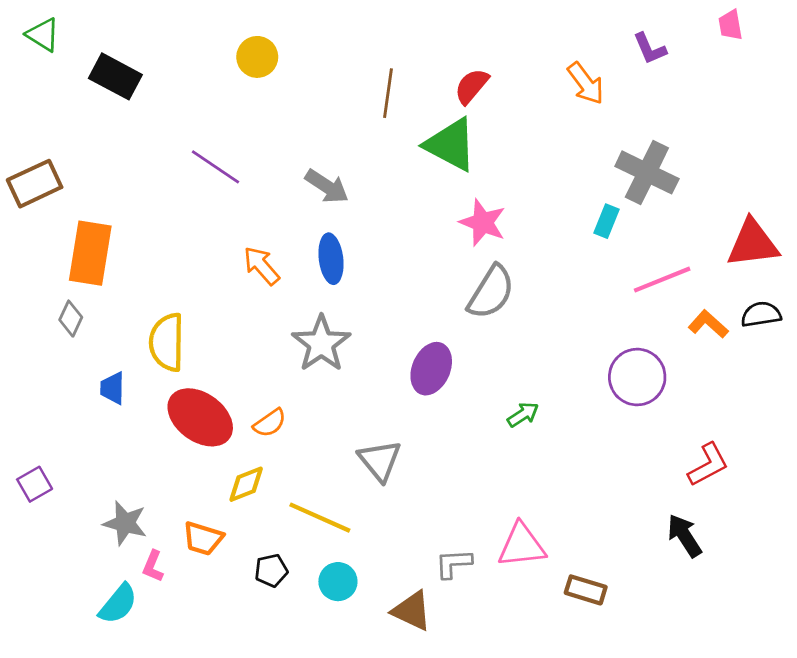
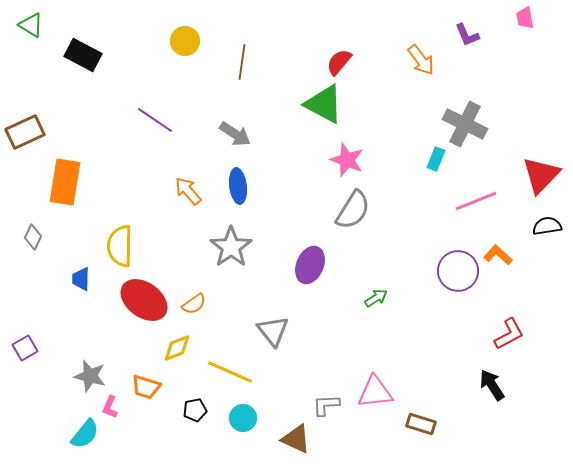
brown line: (388, 93) -> (242, 62), moved
red triangle: (753, 243) -> (541, 175), turned -39
gray diamond: (71, 319) -> (33, 237), moved
orange L-shape: (708, 324) -> (498, 255), moved

